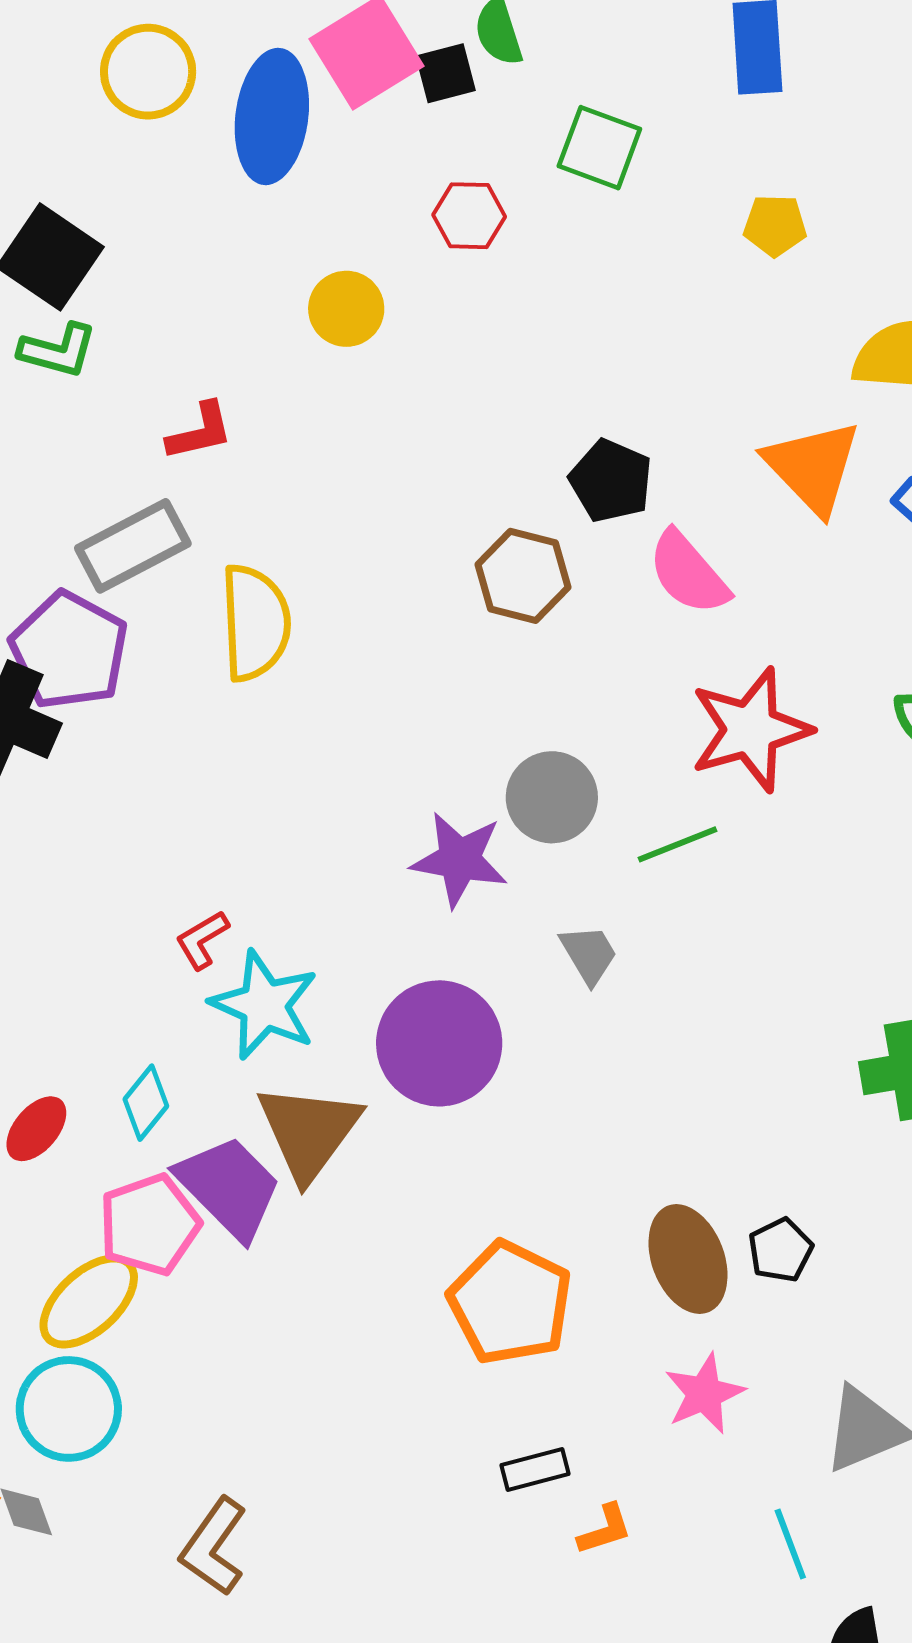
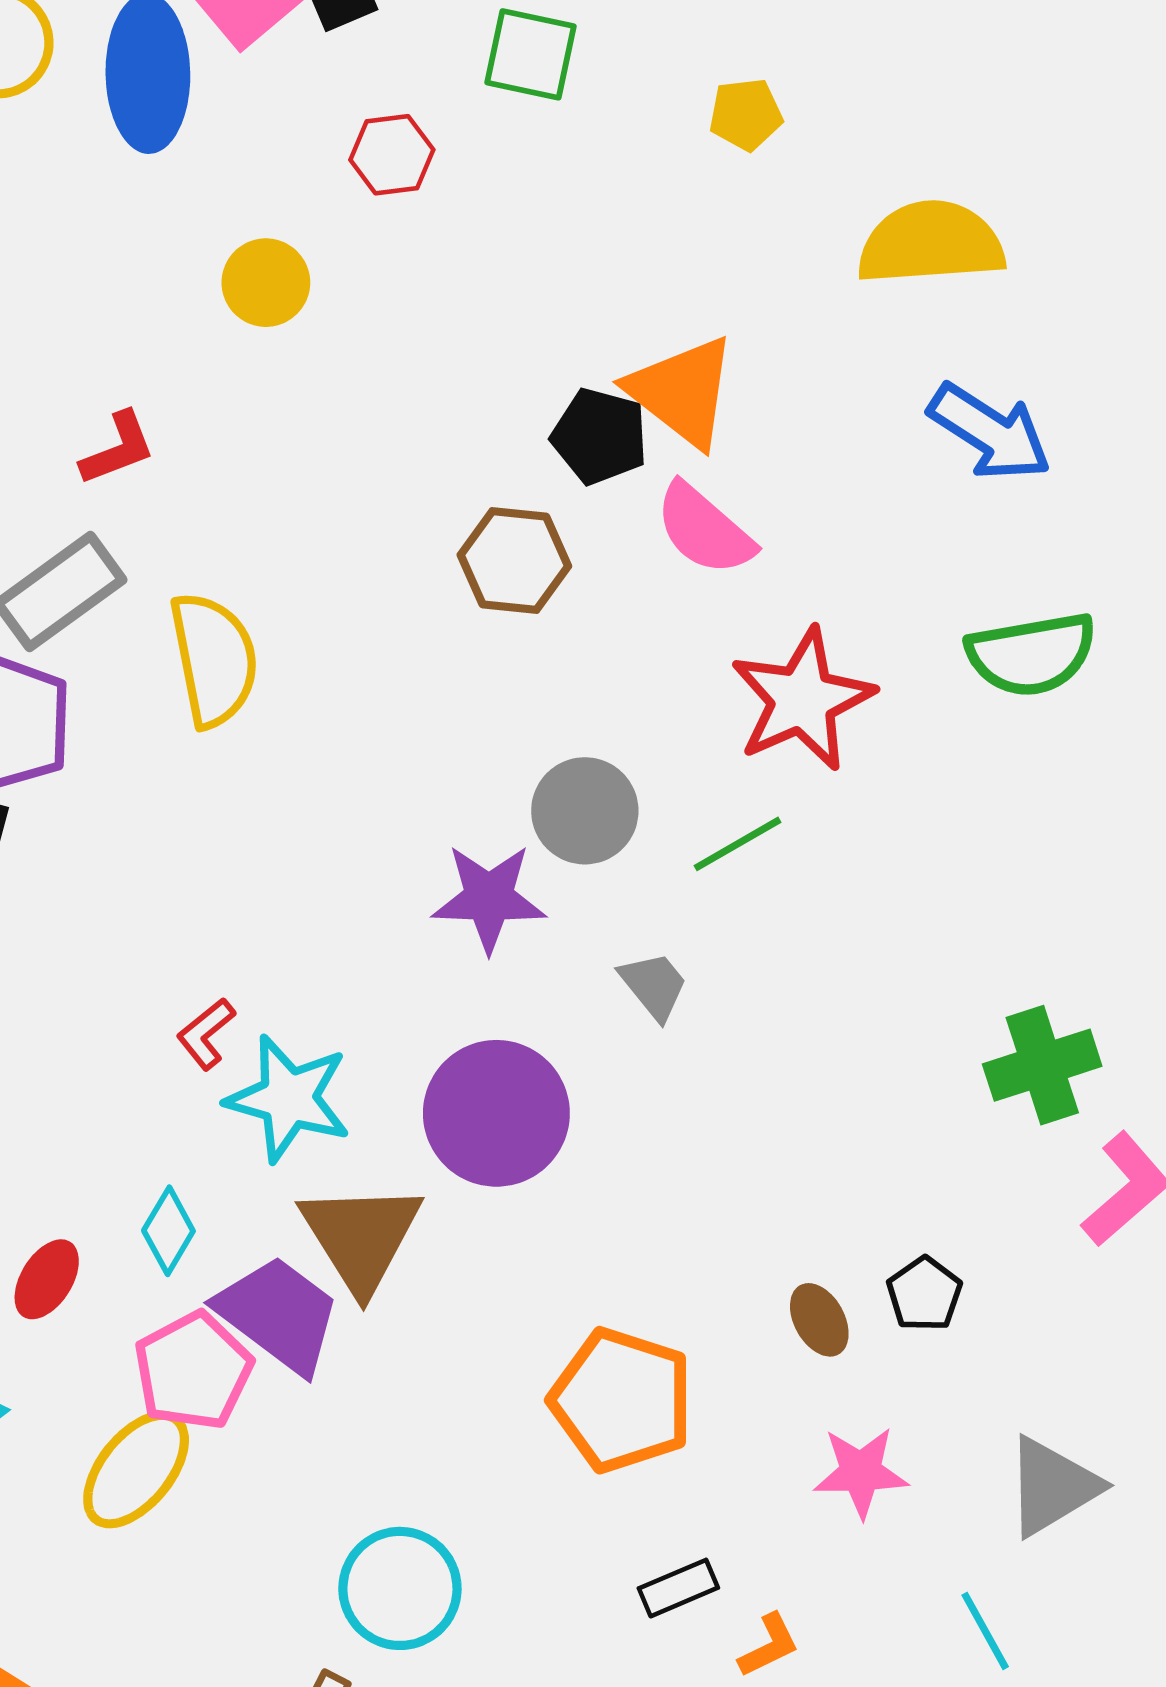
orange triangle: (813, 467) -> (682, 392), moved
brown ellipse: (688, 1259) -> (819, 1320), size x0.6
pink star: (704, 1394) -> (861, 1472), turned 30
cyan circle: (69, 1409) -> (400, 1588), moved

